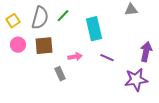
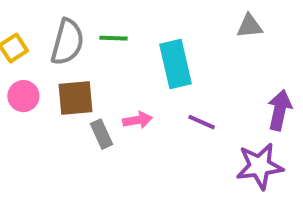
green line: (63, 16) -> (113, 38), turned 48
gray rectangle: (60, 74) -> (101, 134), moved

